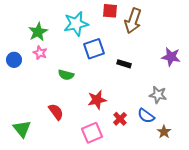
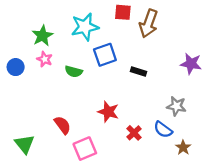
green semicircle: (66, 75) -> (74, 71), moved
red star: (97, 100) -> (108, 112), turned 30
pink square: (92, 133) -> (85, 149), moved

